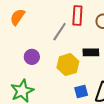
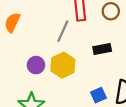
yellow hexagon: (68, 65) -> (63, 65), moved

